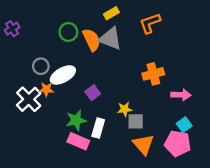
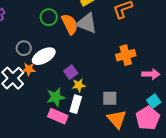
yellow star: (125, 109) -> (79, 85), moved
pink pentagon: (178, 143) -> (148, 118), turned 30

